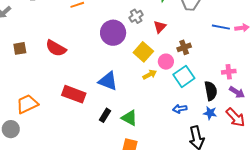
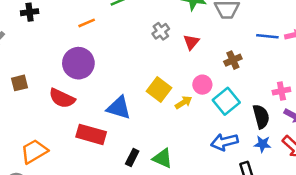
purple circle: (113, 33) -> (78, 63), moved
brown cross: (184, 47) -> (233, 60), moved
red semicircle: (56, 48) -> (62, 98), moved
yellow square: (143, 52) -> (159, 89), moved
blue triangle: (108, 81) -> (119, 108), moved
blue arrow: (180, 109) -> (224, 142), size x1.5

